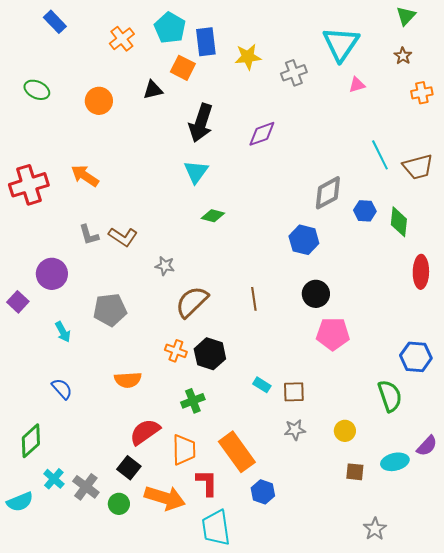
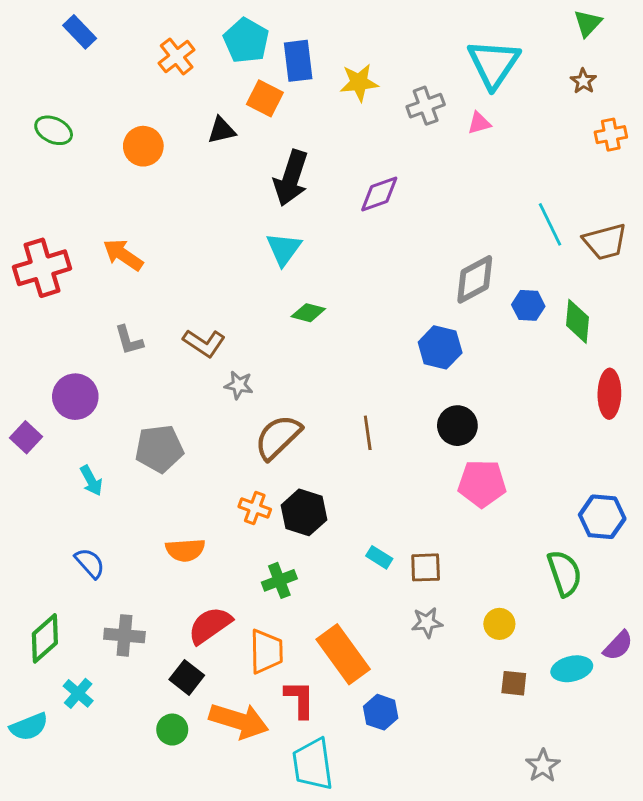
pink triangle: (357, 85) -> (479, 123), moved
brown L-shape: (123, 237) -> (204, 343), moved
gray cross: (86, 487) -> (124, 635), moved, turned -32

